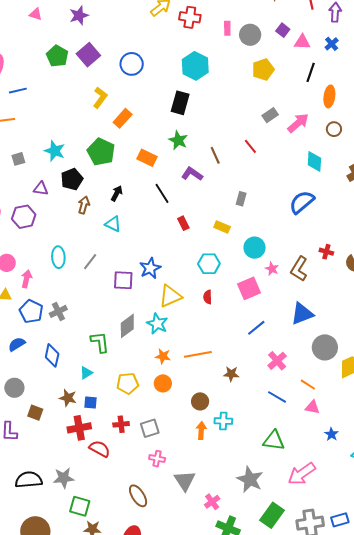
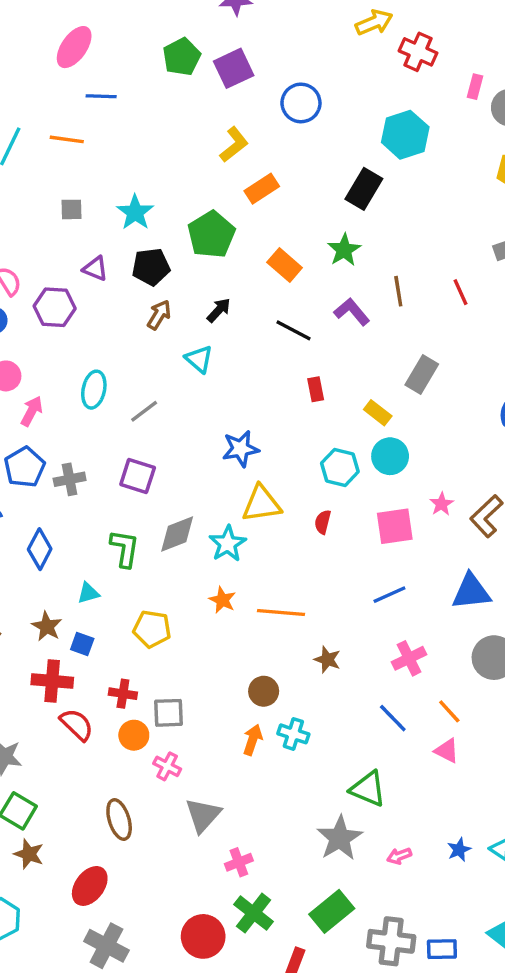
black line: (162, 193) -> (293, 330), turned -45
gray rectangle: (241, 199) -> (422, 375), size x1.5
cyan circle: (255, 248) -> (390, 456), moved
purple square: (123, 280) -> (138, 476), moved
orange circle: (163, 383) -> (134, 735), moved
blue star: (331, 434) -> (459, 850), moved
pink arrow: (302, 474) -> (399, 856), size x0.5
gray star: (250, 479) -> (340, 838), moved

